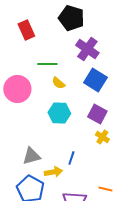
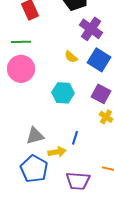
green line: (47, 64) -> (21, 42), moved
yellow semicircle: (58, 83) -> (71, 57), moved

